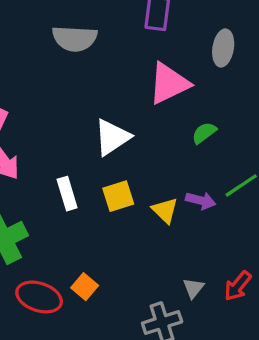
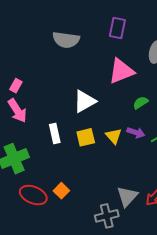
purple arrow: (201, 200) -> (136, 133), moved
yellow triangle: (165, 210) -> (114, 136), moved
gray triangle: (193, 288) -> (127, 196), size x1.6

